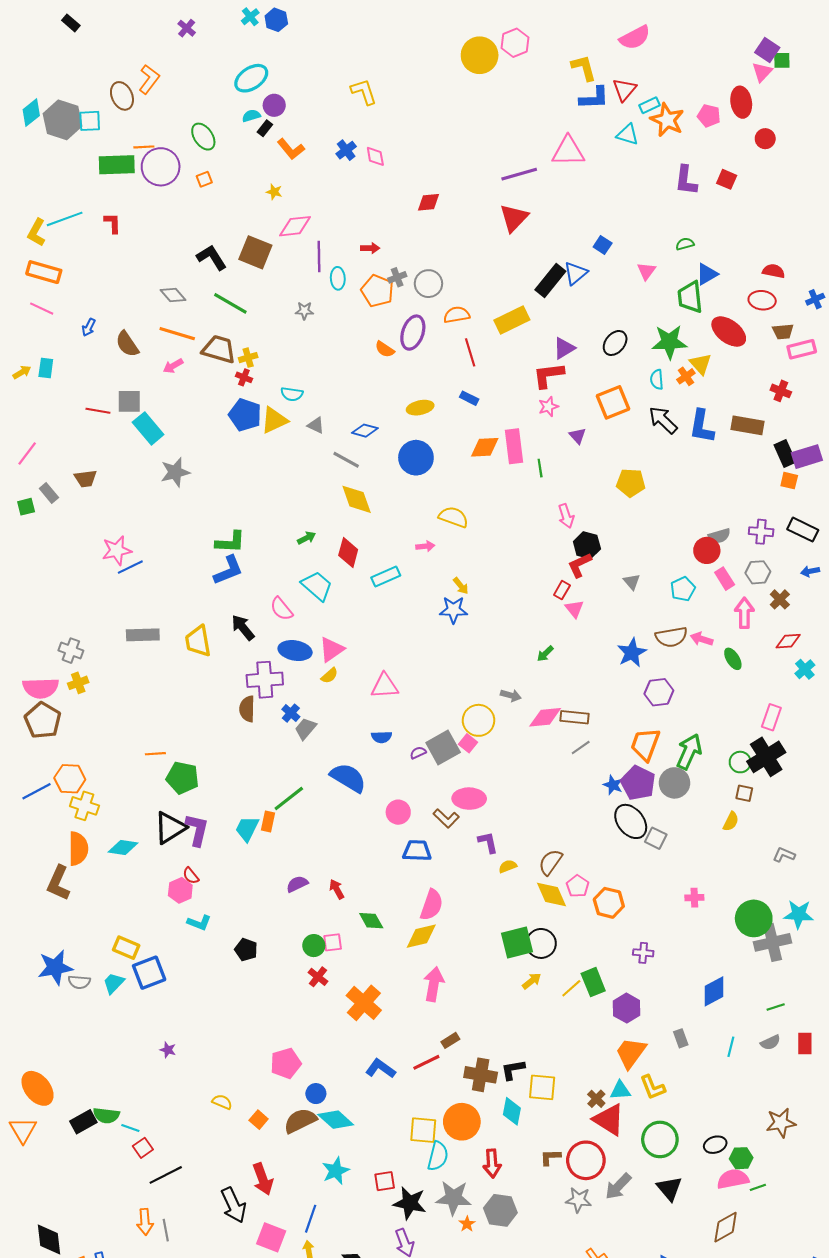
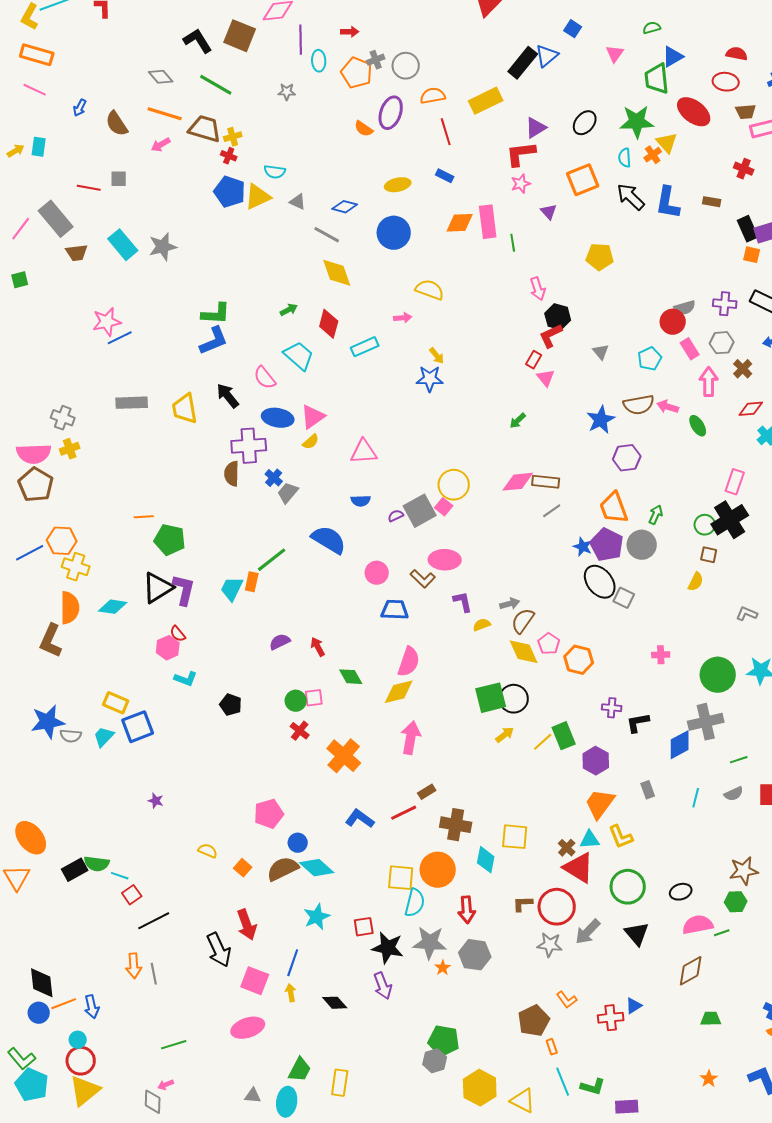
gray square: (129, 401) -> (119, 179), size x0.7
brown rectangle: (747, 425) -> (712, 202), size x0.6
cyan rectangle: (148, 428) -> (123, 245), moved
gray rectangle: (49, 493) -> (56, 219), moved, size x1.8
gray arrow: (511, 695) -> (510, 604), moved, turned -30
orange trapezoid: (645, 744) -> (614, 508), turned -40
green arrow: (689, 752) -> (656, 515), size x0.6
gray cross: (772, 942) -> (706, 722), moved
black L-shape: (513, 1070) -> (638, 723), moved
green hexagon: (741, 1158) -> (736, 902), moved

